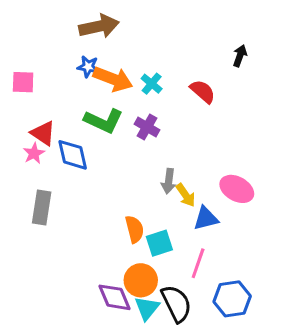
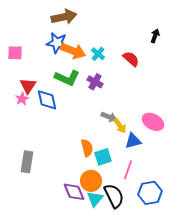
blue star: (88, 67) -> (57, 43), size x1.5
red triangle: (43, 133) -> (28, 86), turned 30
gray arrow: (169, 181) -> (109, 117), turned -77
gray rectangle: (42, 208) -> (27, 162), moved

